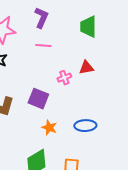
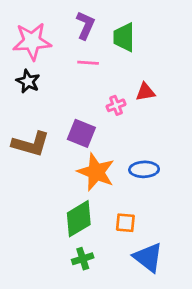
green trapezoid: (88, 27) -> (124, 37), moved
orange star: (49, 128) -> (96, 172), size x1.8

